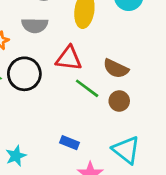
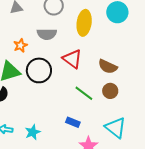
red triangle: (69, 58) -> (72, 59), turned 30
green line: (87, 88) -> (84, 93), moved

